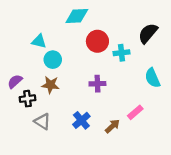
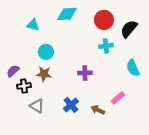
cyan triangle: (39, 41) -> (33, 25), moved
red circle: (97, 41) -> (104, 20), moved
brown arrow: (112, 126) -> (98, 110), turned -112

